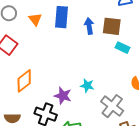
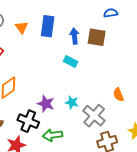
cyan rectangle: (122, 48) -> (71, 61), moved
cyan star: (87, 86) -> (72, 102), moved

